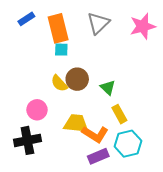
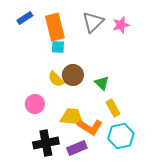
pink star: (143, 26) -> (121, 25), moved, size x0.7
black cross: (27, 140) -> (46, 143), moved
purple rectangle: (98, 156) -> (77, 148), moved

